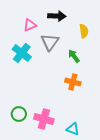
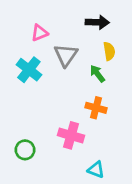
black arrow: (57, 16) -> (97, 22), moved
yellow semicircle: (84, 31) -> (109, 51), moved
pink cross: (44, 119) -> (71, 135), moved

